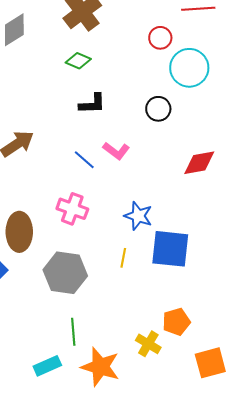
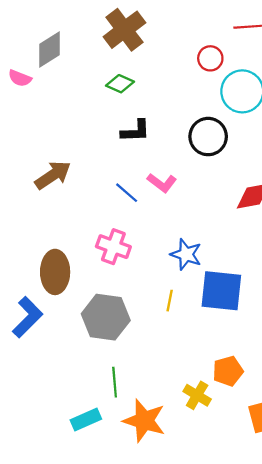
black circle: (158, 109) -> (208, 137), size x1.4

